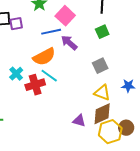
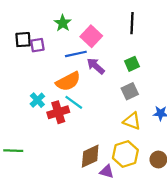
green square: (102, 32) -> (132, 64), moved
brown diamond: (102, 114) -> (90, 156), moved
purple triangle: (79, 121) -> (107, 172), moved
yellow hexagon: (110, 132) -> (125, 154), moved

